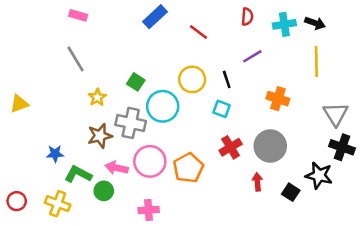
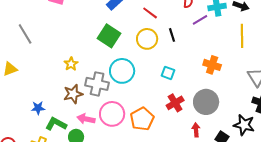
purple line: (252, 56) -> (200, 20), moved
gray line: (76, 59) -> (25, 34), moved
yellow circle: (192, 79) -> (147, 39), moved
black line: (227, 79) -> (172, 35), moved
green square: (136, 82) -> (109, 36), moved, size x1.6

